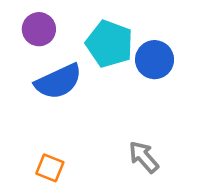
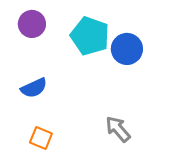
blue semicircle: (58, 82) -> (34, 88), moved, size x0.7

